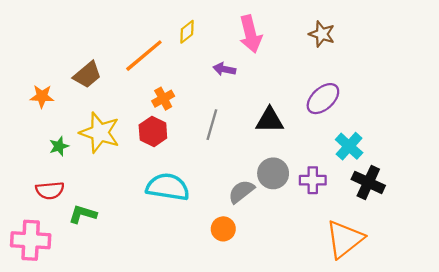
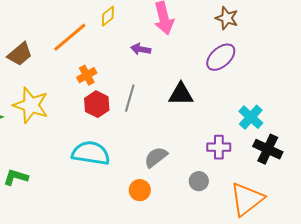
purple ellipse: (323, 99) -> (221, 57), moved
red hexagon: (153, 131) -> (97, 104), moved
gray circle: (273, 173) -> (199, 181), moved, size x0.7

